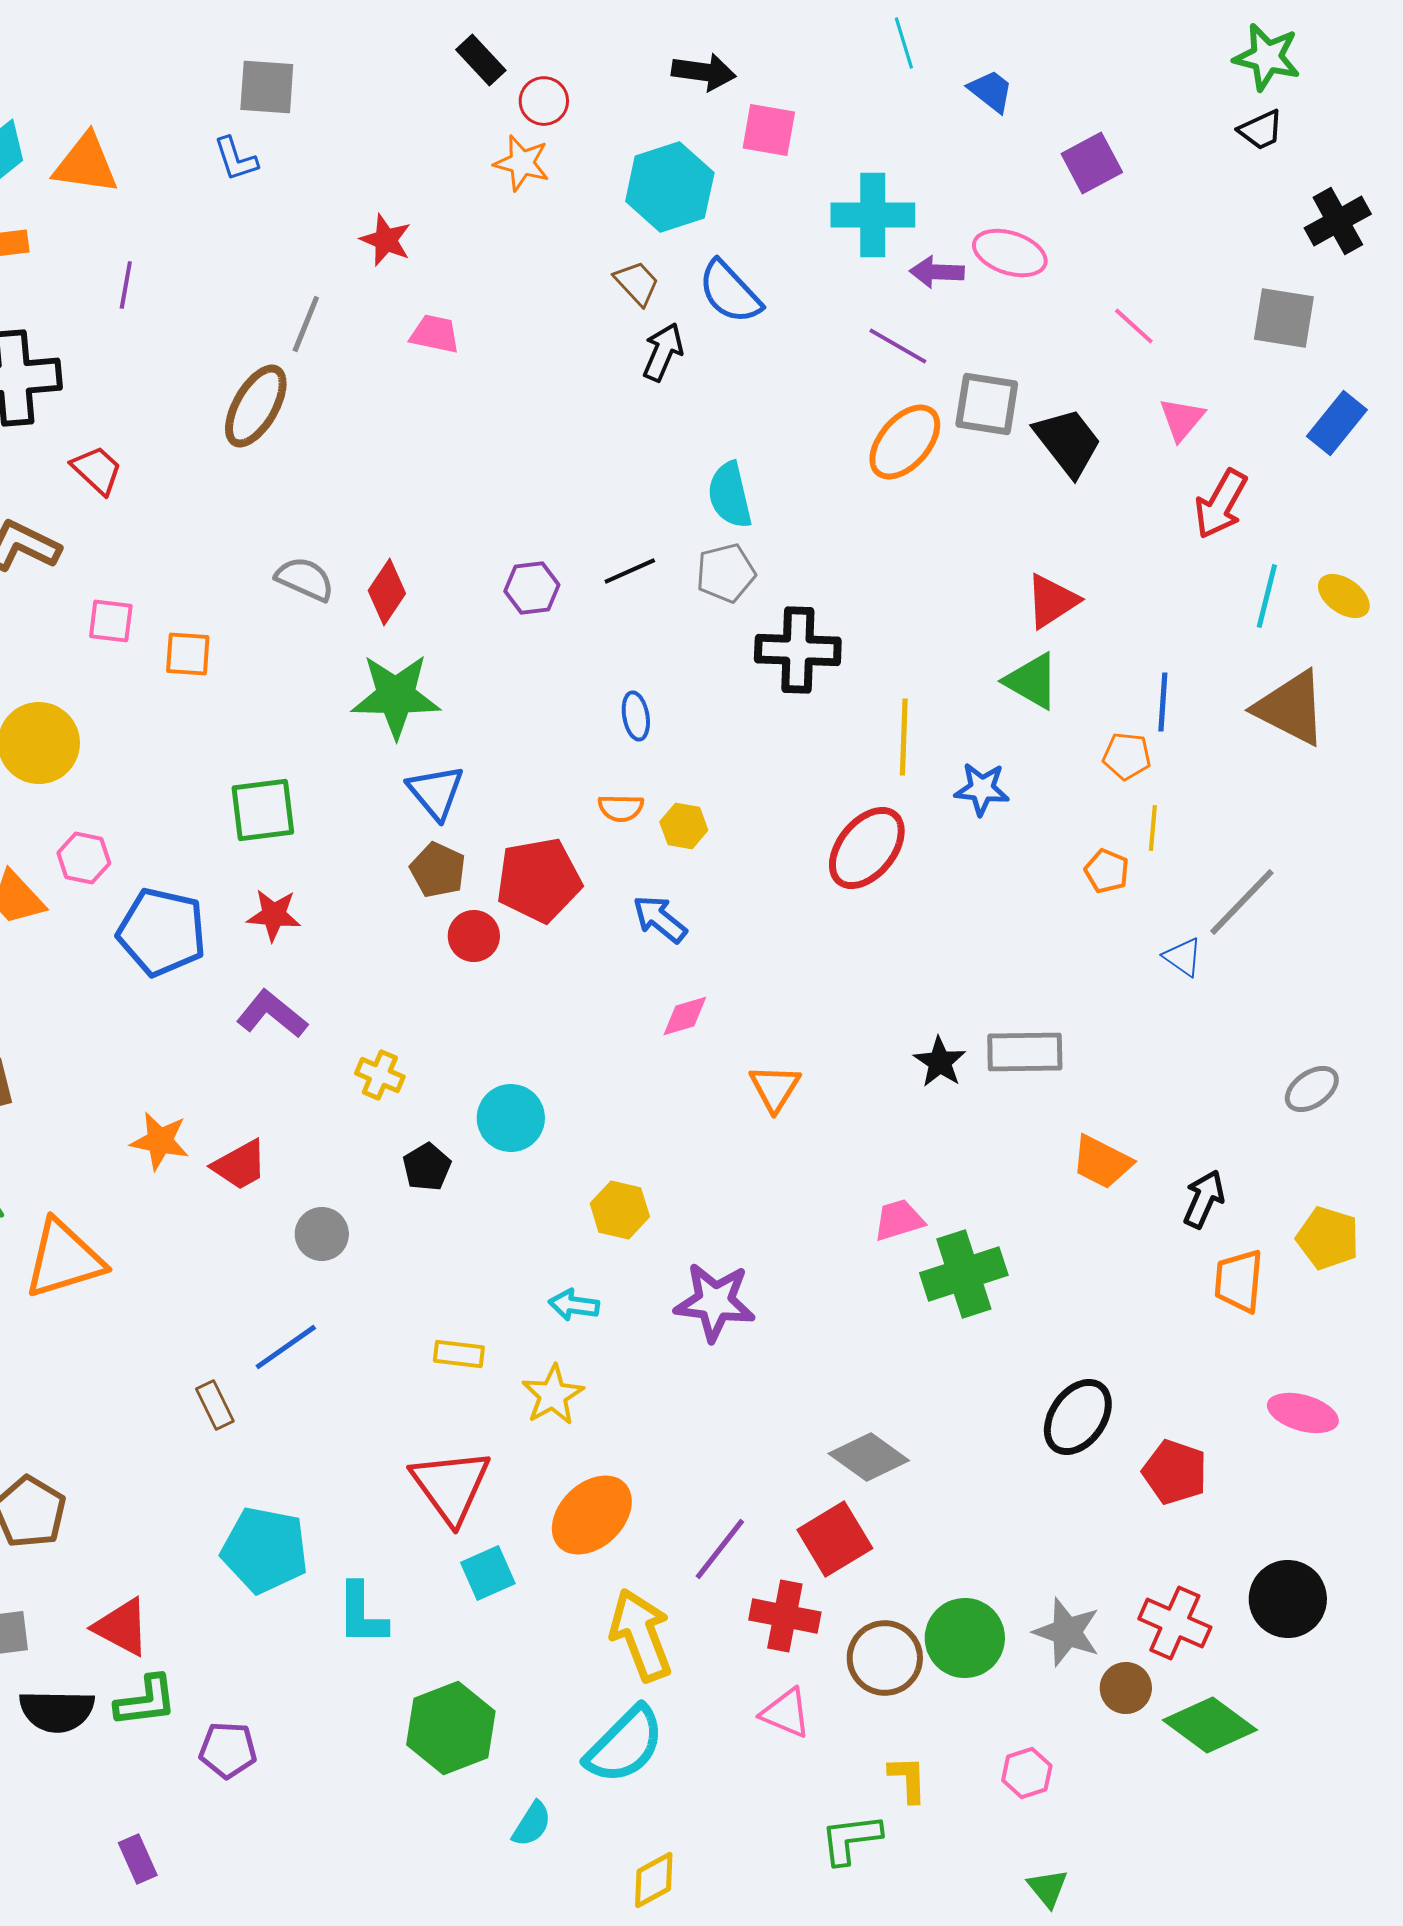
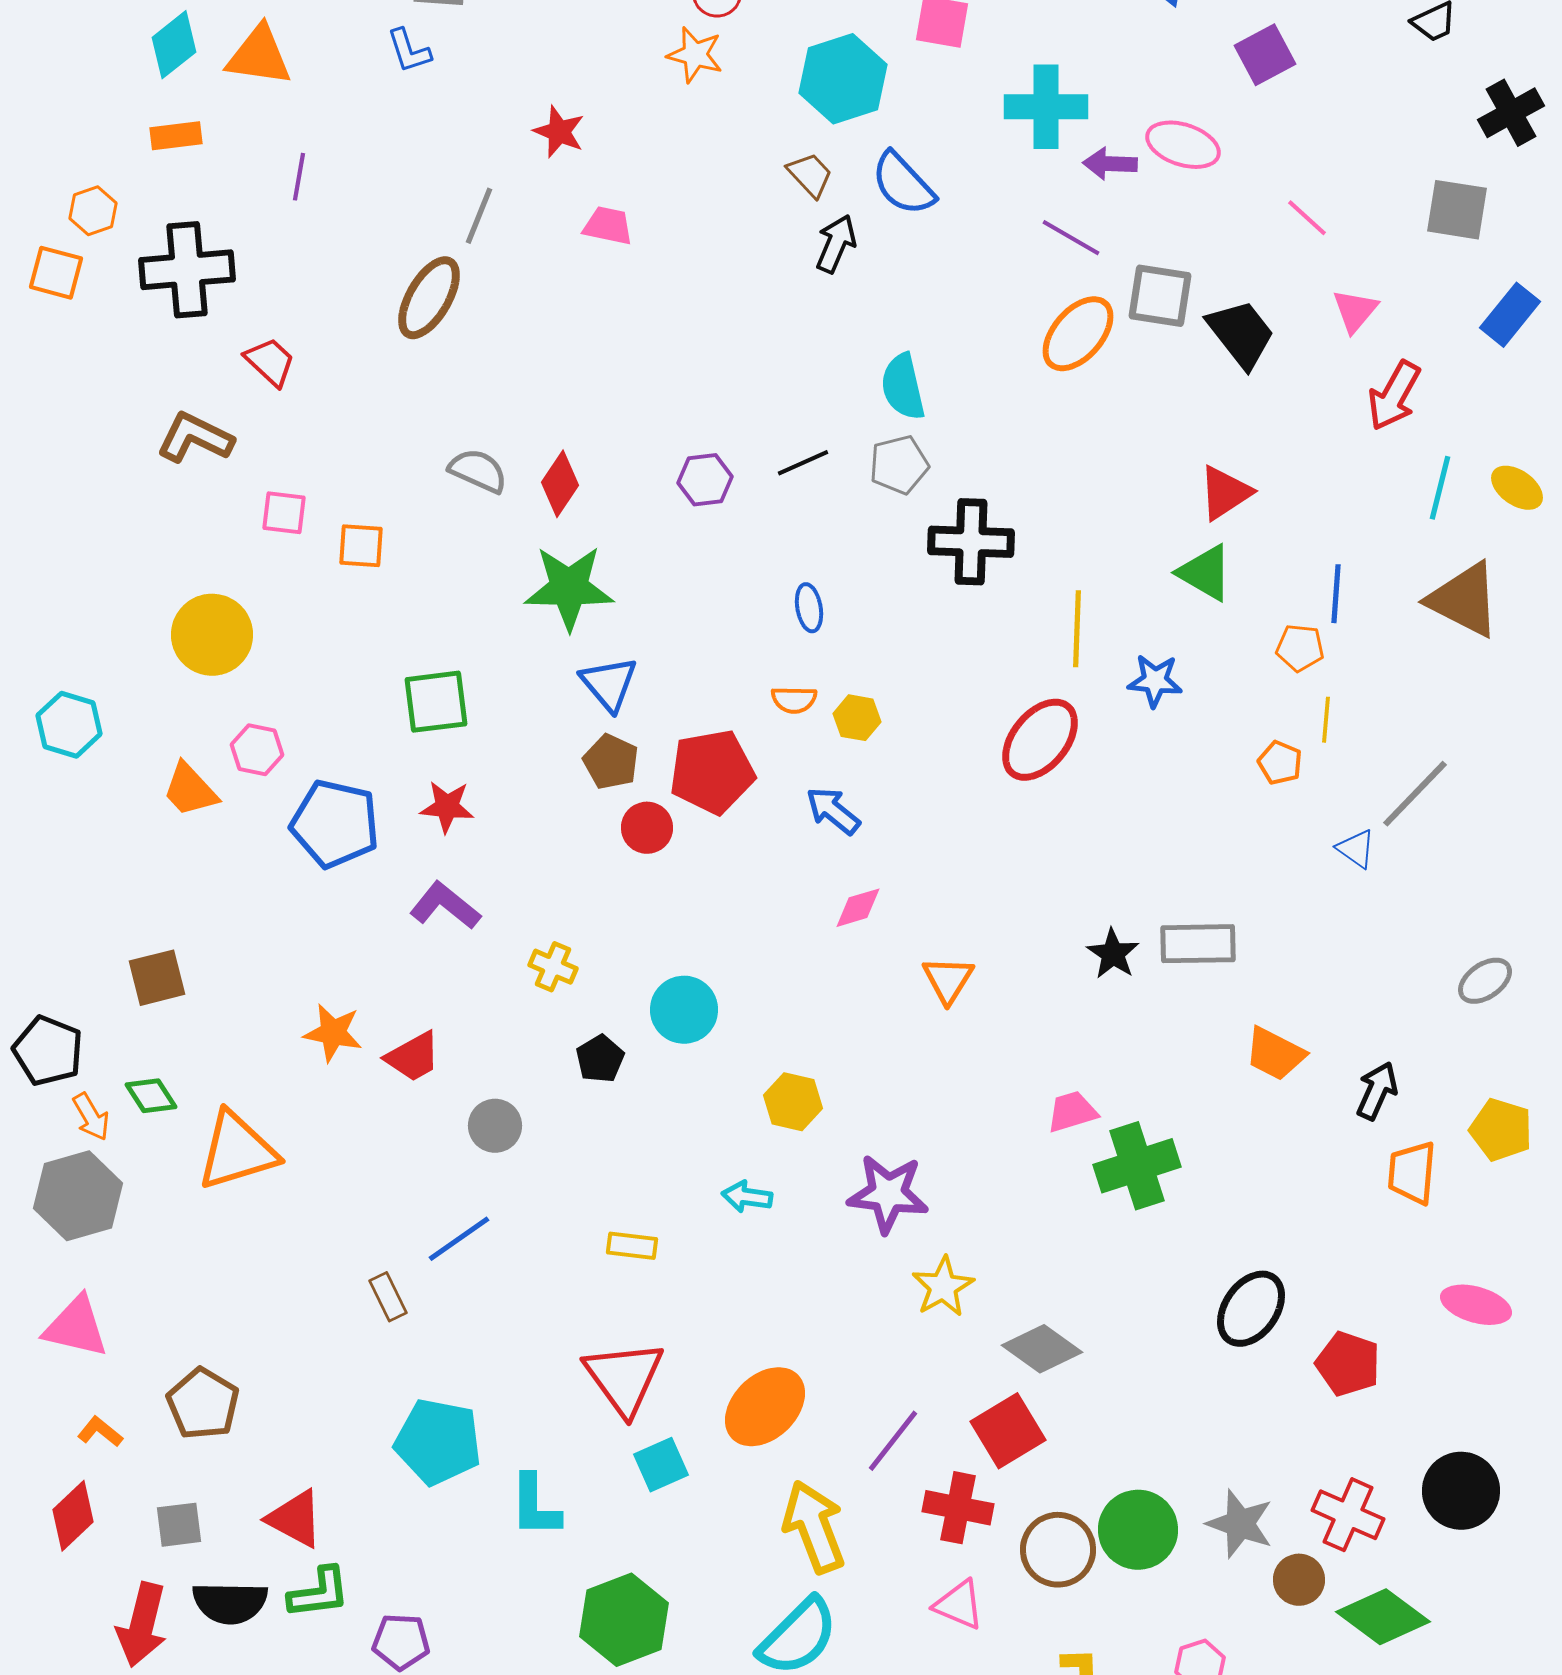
yellow star: (553, 1395) -> (943, 1287), moved

